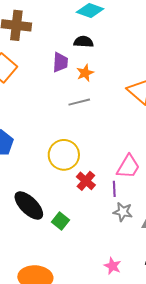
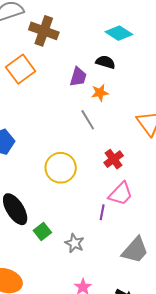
gray line: (79, 102) -> (88, 120), turned 60
red cross: (86, 181) -> (114, 159), moved
gray star: (123, 212) -> (75, 243), moved

